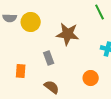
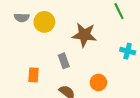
orange circle: (91, 78) -> (98, 82), moved

